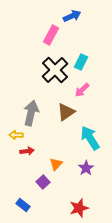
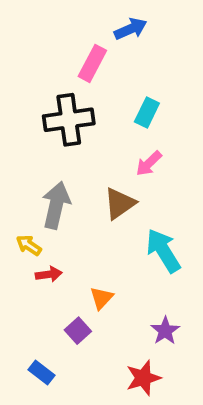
black cross: (55, 70) -> (69, 120), moved, turned 36
yellow arrow: (16, 135) -> (29, 245), turned 32
purple star: (86, 168) -> (165, 331), moved

